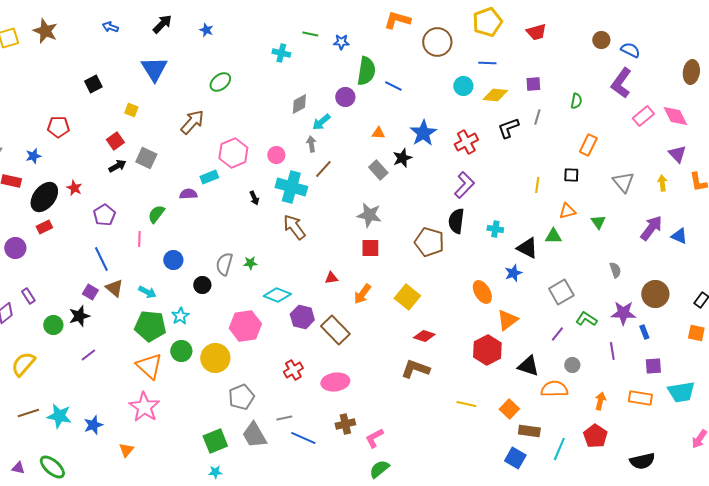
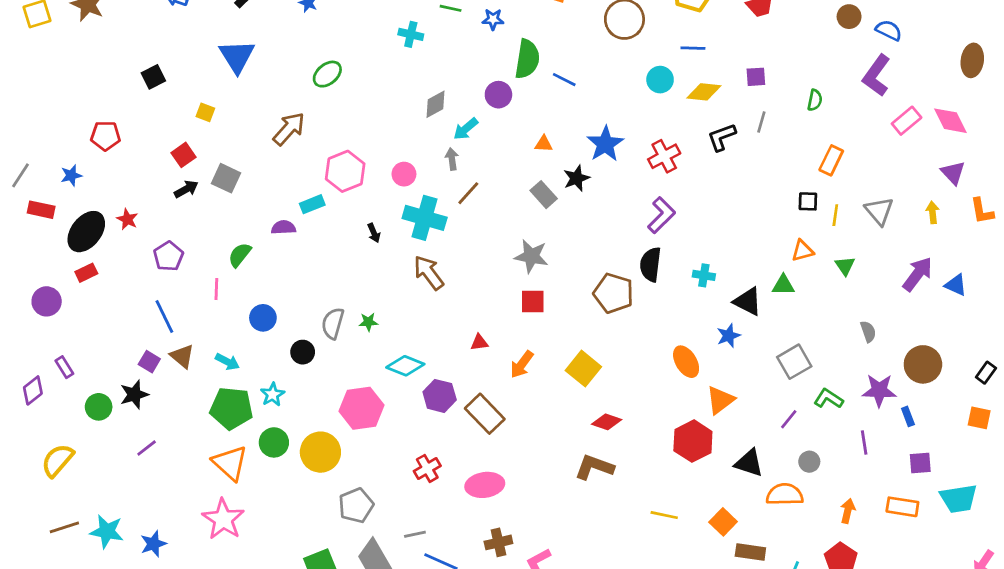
yellow line: (537, 185) -> (835, 215), moved

